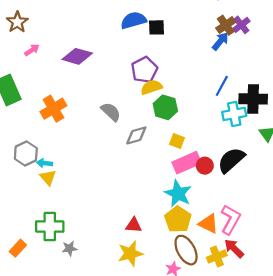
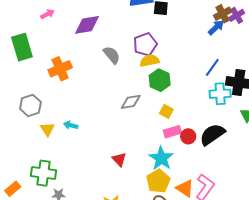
purple diamond: (77, 56) -> (87, 25), turned -32
gray semicircle: (111, 112) -> (112, 55), moved
cyan arrow: (45, 163) -> (71, 125), moved
pink rectangle: (187, 163) -> (172, 132), size x0.7
red triangle: (134, 225) -> (119, 159), moved, turned 35

